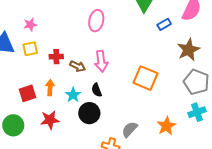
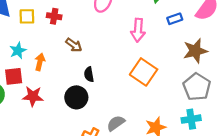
red cross: (56, 57) -> (54, 16), moved
pink arrow: (101, 61) -> (138, 30), moved
red square: (28, 93) -> (14, 76), moved
cyan star: (73, 95) -> (18, 51), moved

